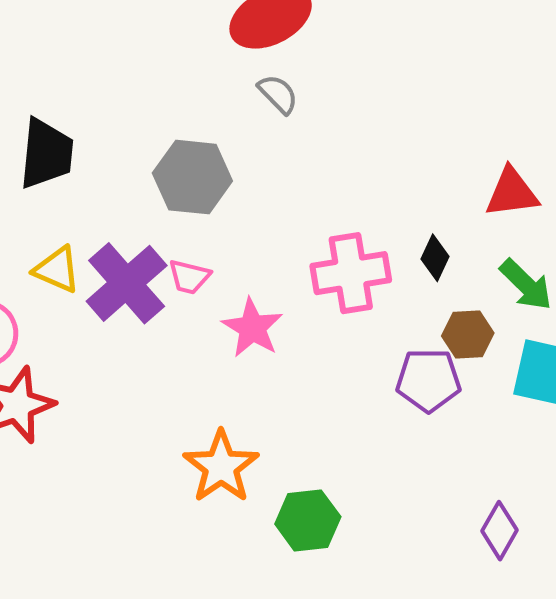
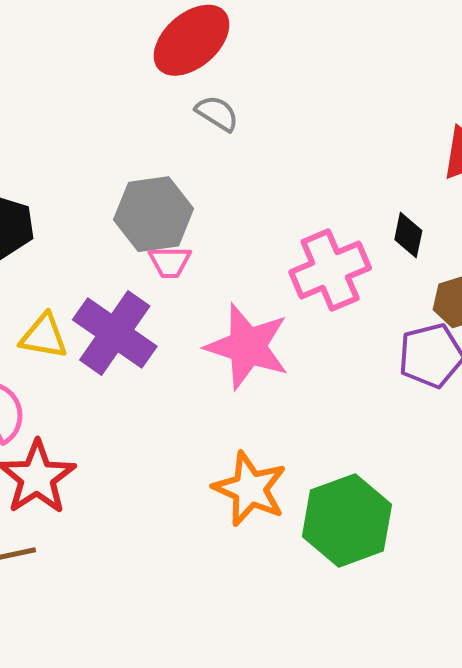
pink trapezoid: (189, 277) -> (170, 262), moved
pink star: (252, 328) -> (247, 347), size x1.4
green hexagon: (308, 520) -> (347, 520), size x1.4

